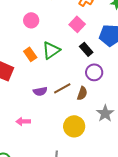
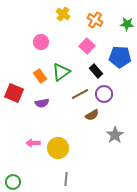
brown line: (62, 88) -> (80, 94), moved
purple semicircle: (40, 91) -> (42, 103), moved
brown semicircle: (82, 93) -> (92, 115), turned 40
yellow circle: (74, 126) -> (58, 148), moved

